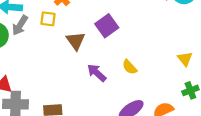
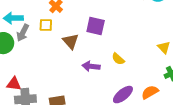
purple square: (107, 26) -> (96, 26), turned -36
purple arrow: (97, 73) -> (91, 66), turned -30

